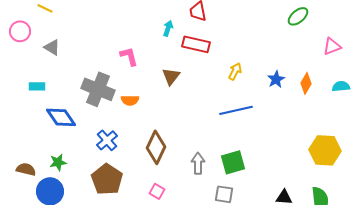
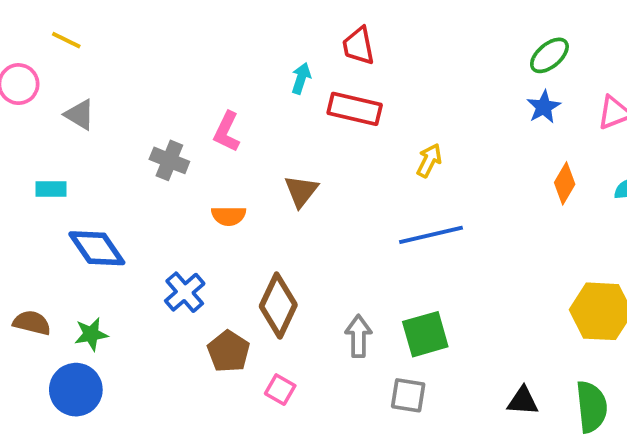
pink L-shape: (129, 56) -> (227, 132), turned -140
brown triangle: (171, 76) -> (301, 191), moved
blue star: (276, 79) -> (544, 107), moved
gray cross: (98, 89) -> (169, 160), moved, size x0.6
brown semicircle: (26, 169) -> (32, 323), moved
brown pentagon: (107, 179) -> (229, 351), moved, size x0.7

